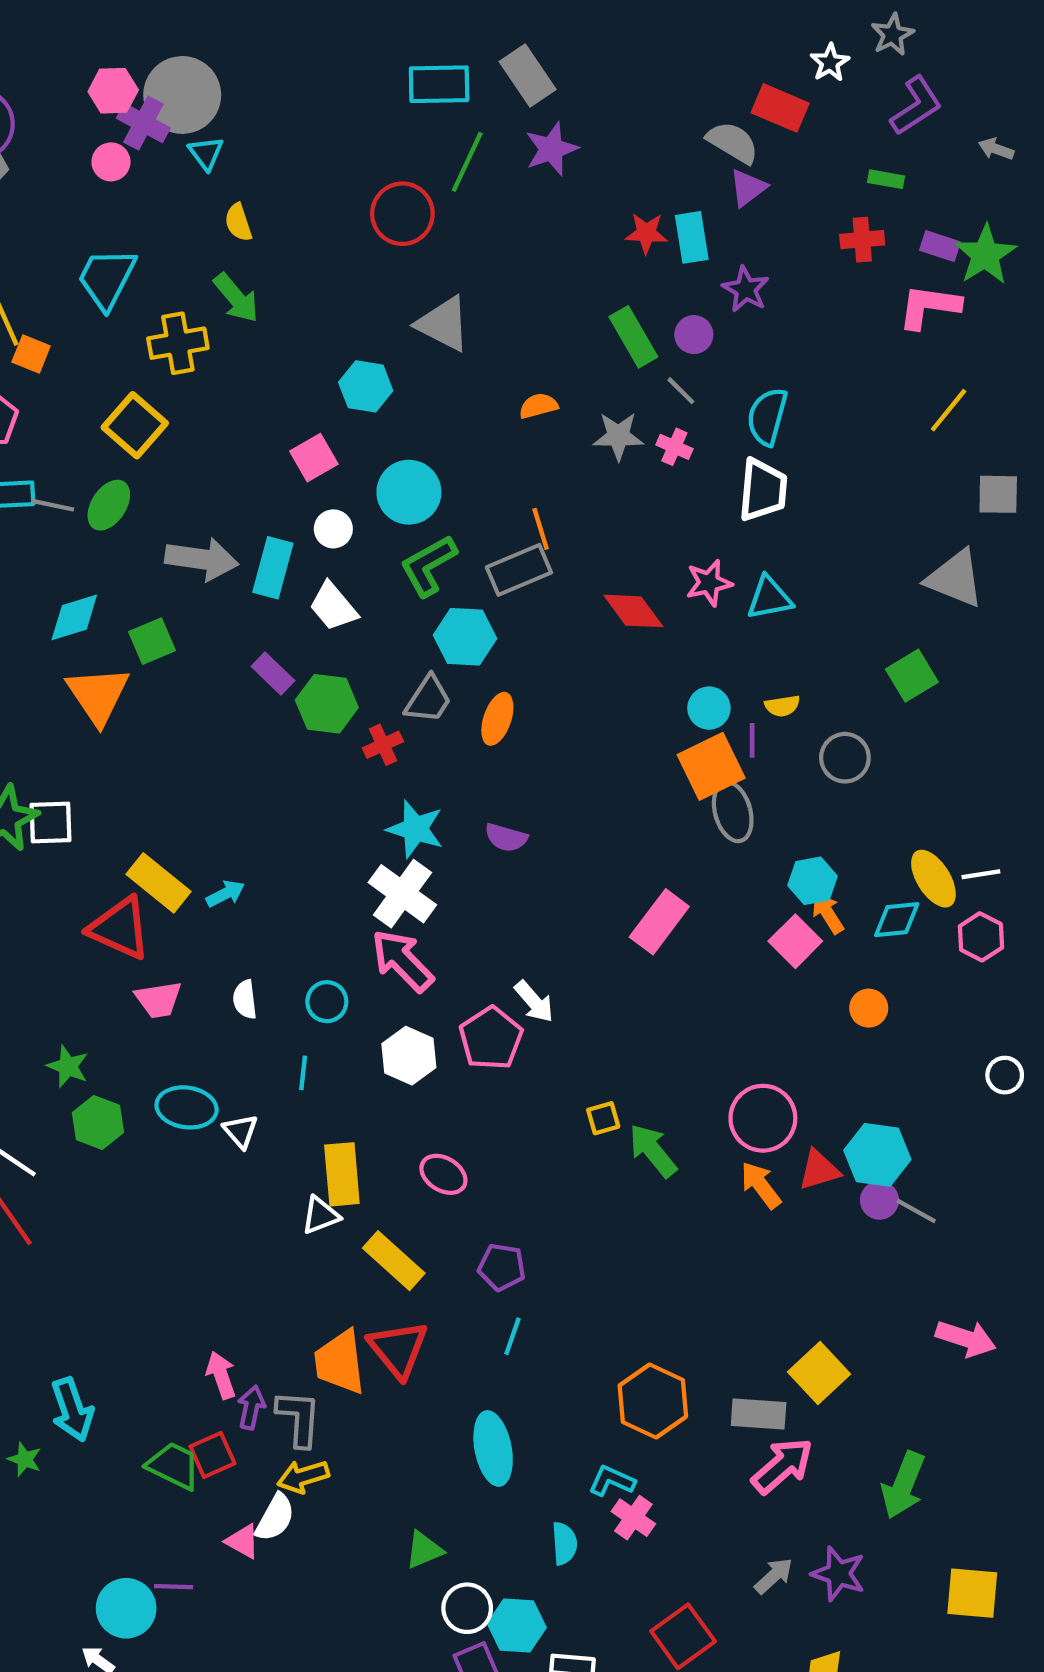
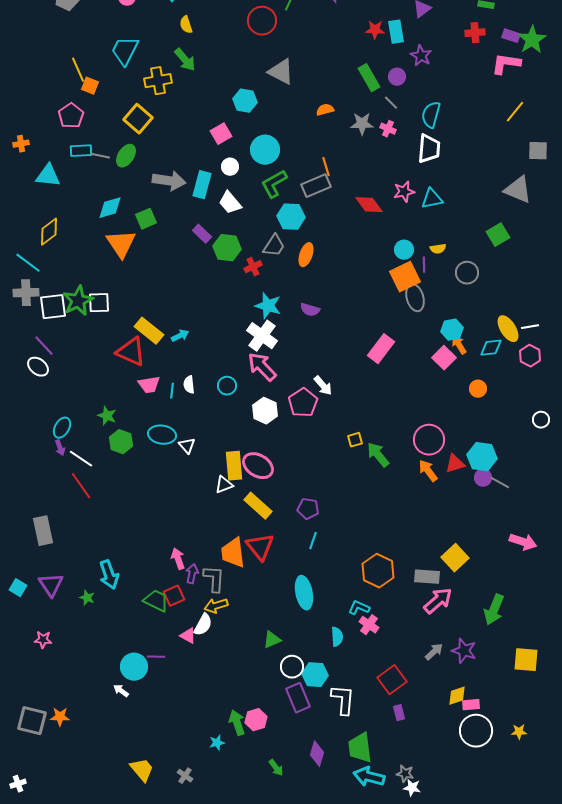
cyan line: (303, 1073) -> (172, 391), moved
pink ellipse: (443, 1174) -> (258, 466), moved, size x1.4

